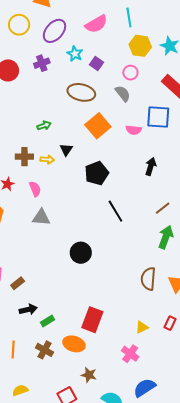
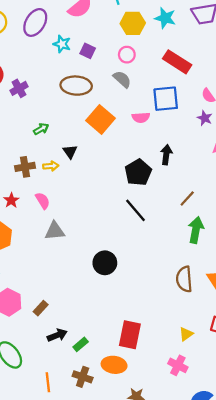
purple cross: (42, 63) -> (19, 88), moved
black pentagon: (97, 173) -> (138, 172), moved

